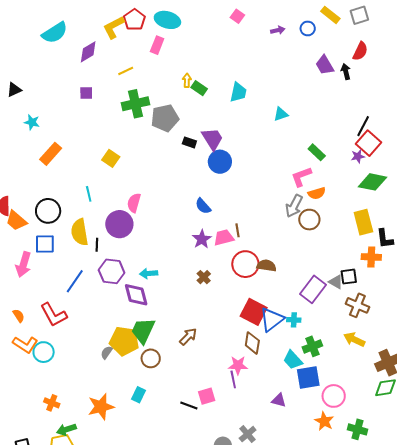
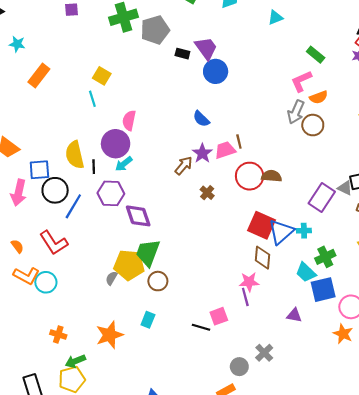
cyan line: (89, 194) -> (92, 99), moved
black circle: (48, 211) -> (55, 190), moved
cyan arrow: (149, 273) -> (124, 164), moved, turned -30
brown arrow: (188, 337) -> (184, 166), moved

